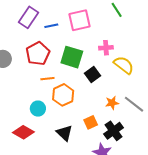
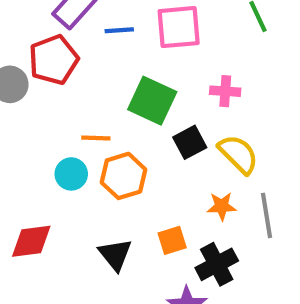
red pentagon: (38, 54) -> (54, 60), moved
yellow semicircle: (124, 65) -> (238, 154), moved
gray line: (134, 104) -> (266, 215), turned 35
cyan circle: (38, 109) -> (71, 174), moved
red diamond: (23, 132) -> (31, 241), turned -45

